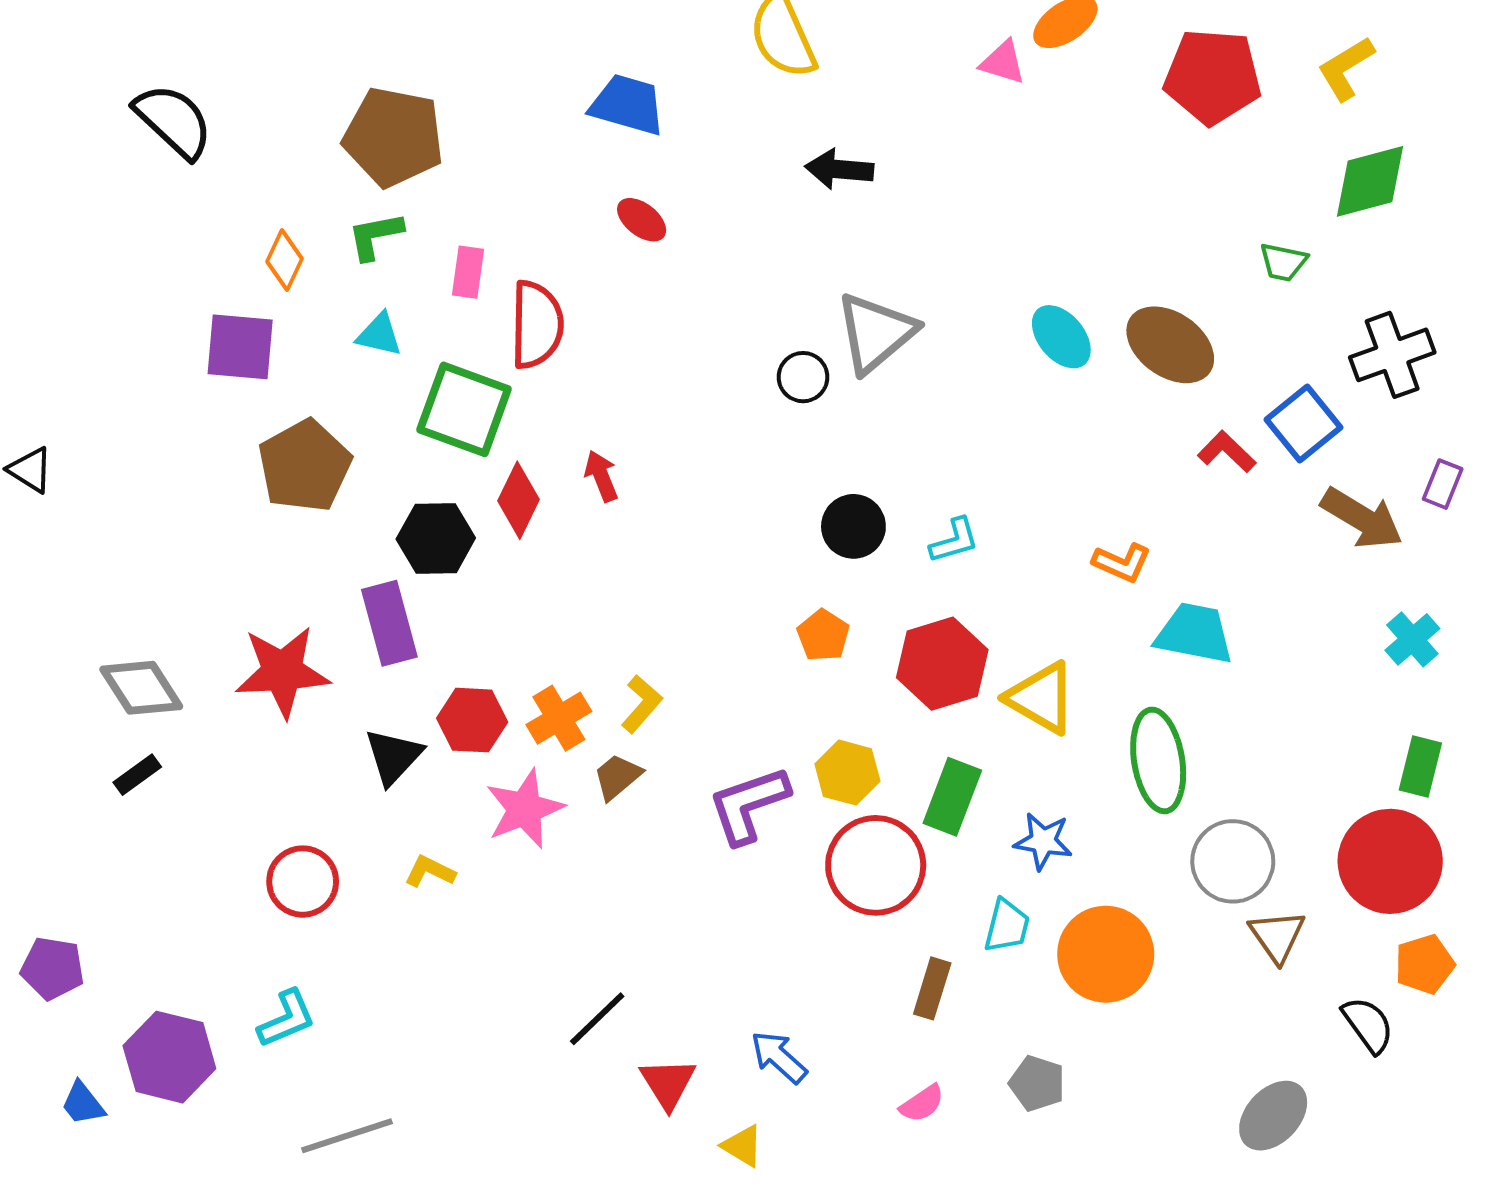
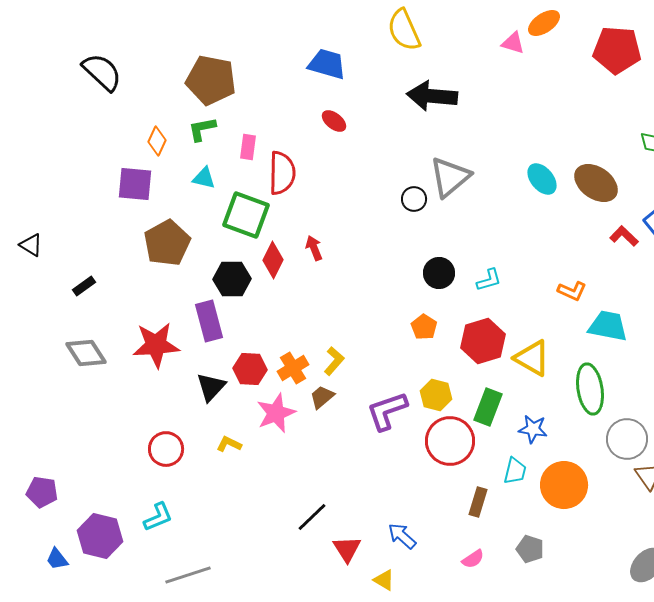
black arrow: (839, 169) -> (432, 96), size x1.5
black rectangle: (137, 775) -> (84, 286), moved

